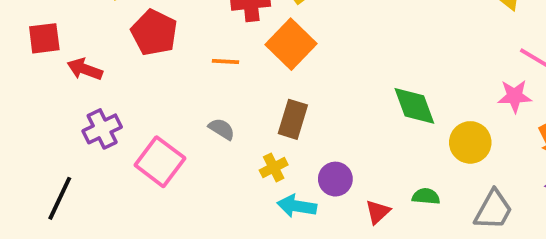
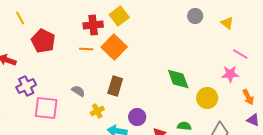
orange line: (225, 61) -> (86, 49), moved
purple cross: (102, 129) -> (26, 86), moved
pink square: (160, 162) -> (46, 108), turned -30
yellow cross: (274, 167) -> (97, 111), moved

